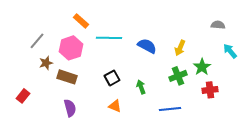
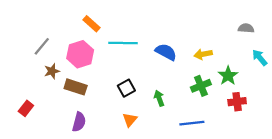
yellow arrow: (180, 48) -> (203, 54), turned 56
orange triangle: (115, 106) -> (130, 120), turned 48
purple semicircle: (70, 108) -> (79, 122), turned 30

